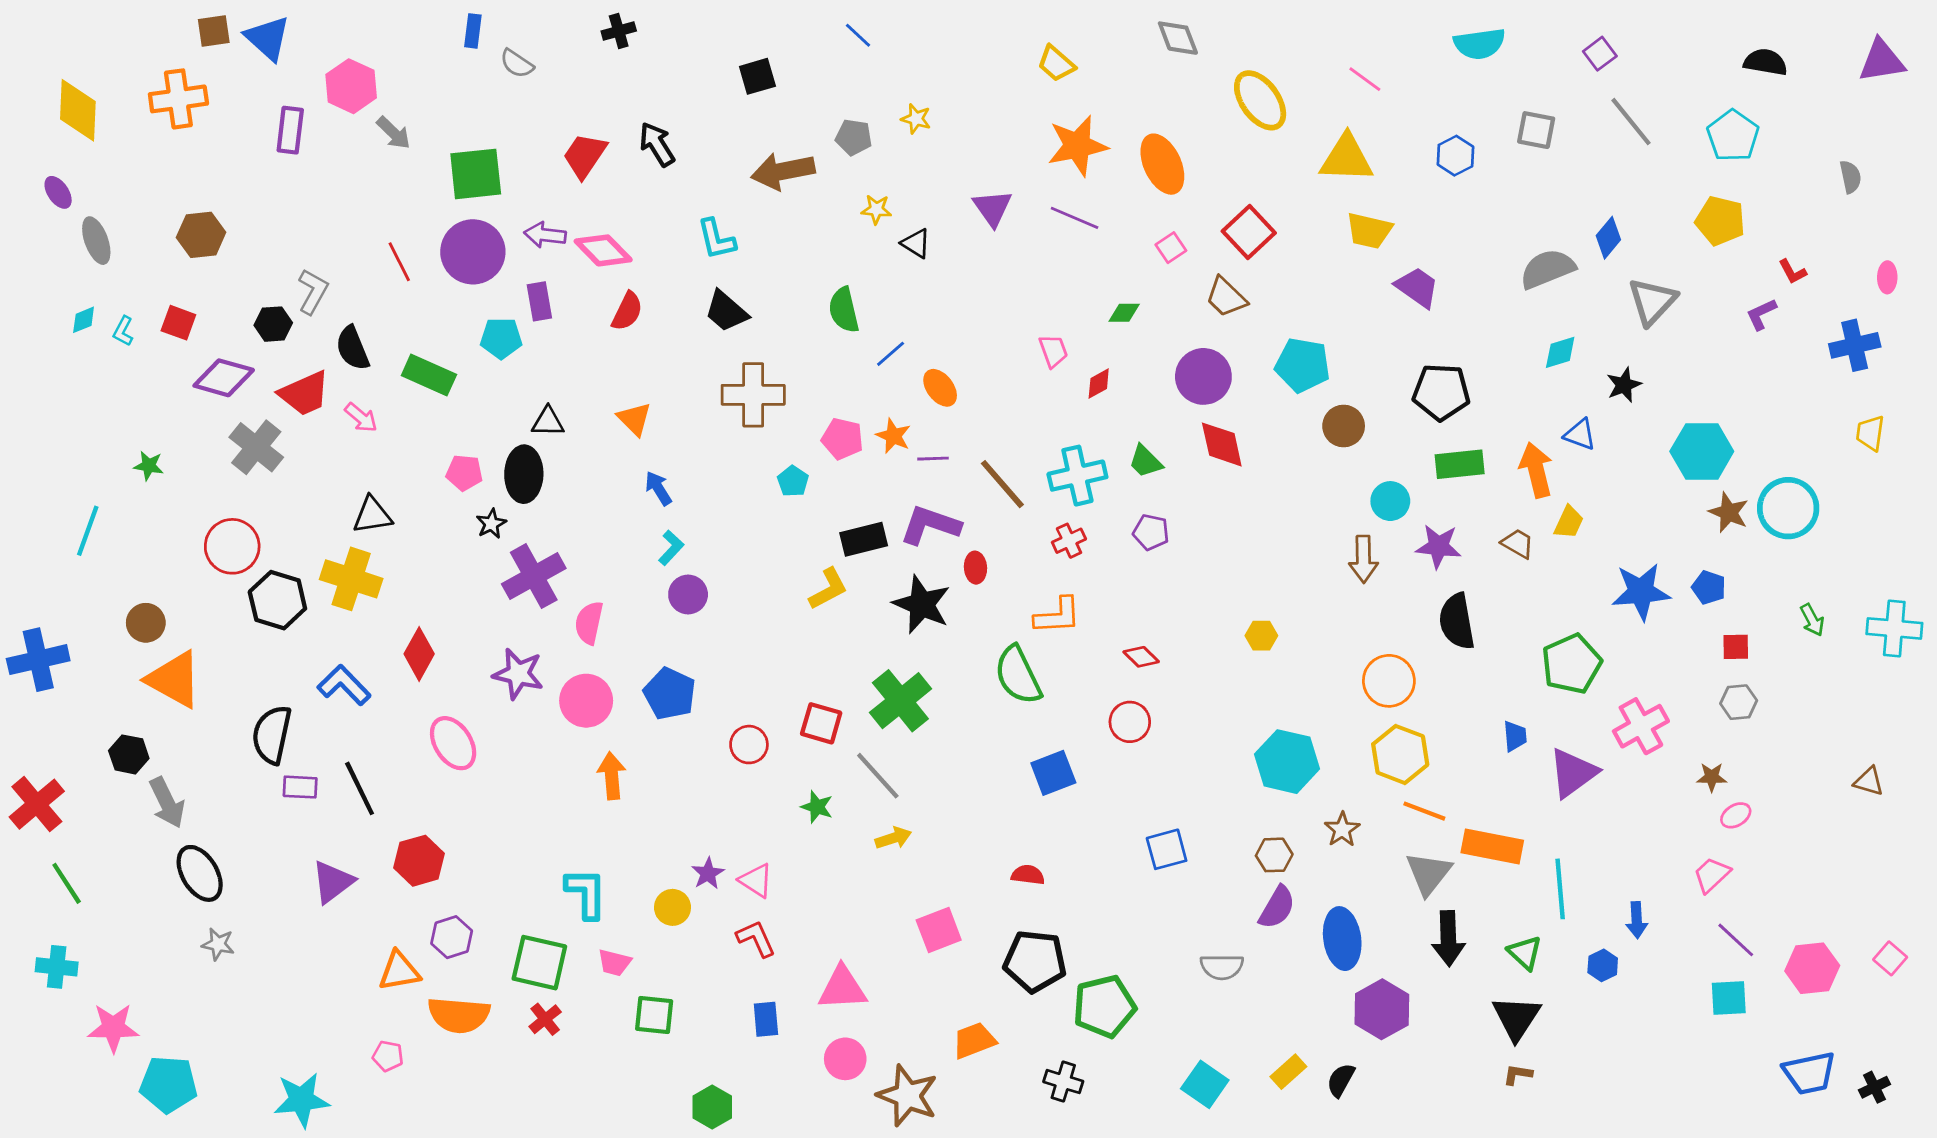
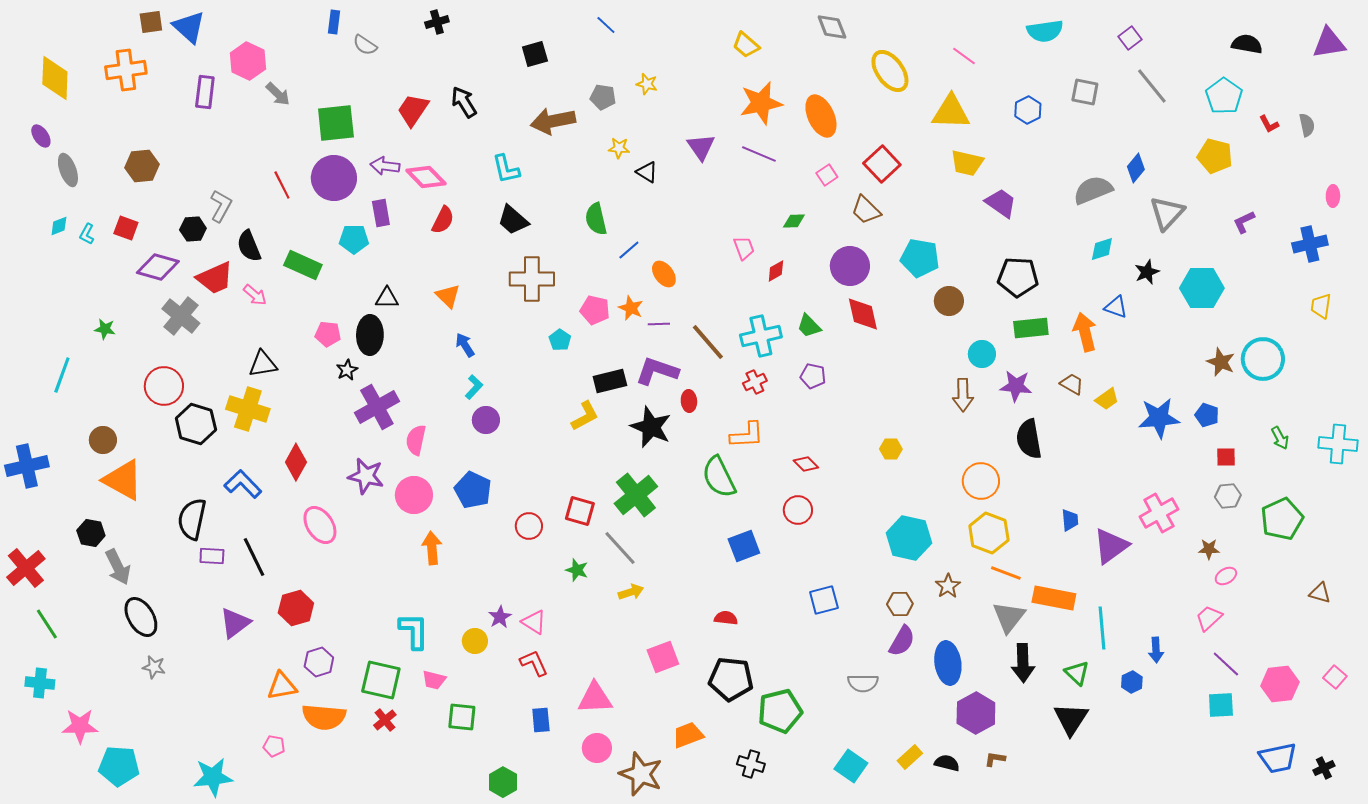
red L-shape: (1792, 272) -> (1269, 124), moved
cyan hexagon: (1702, 451) -> (1202, 288), moved
yellow trapezoid: (1569, 522) -> (1107, 399), moved, turned 30
green pentagon: (1572, 664) -> (1282, 519), moved
brown triangle: (1869, 781) -> (1320, 593), moved
brown L-shape: (1518, 1074) -> (995, 759), moved
black semicircle: (1341, 1080) -> (947, 763), turned 75

